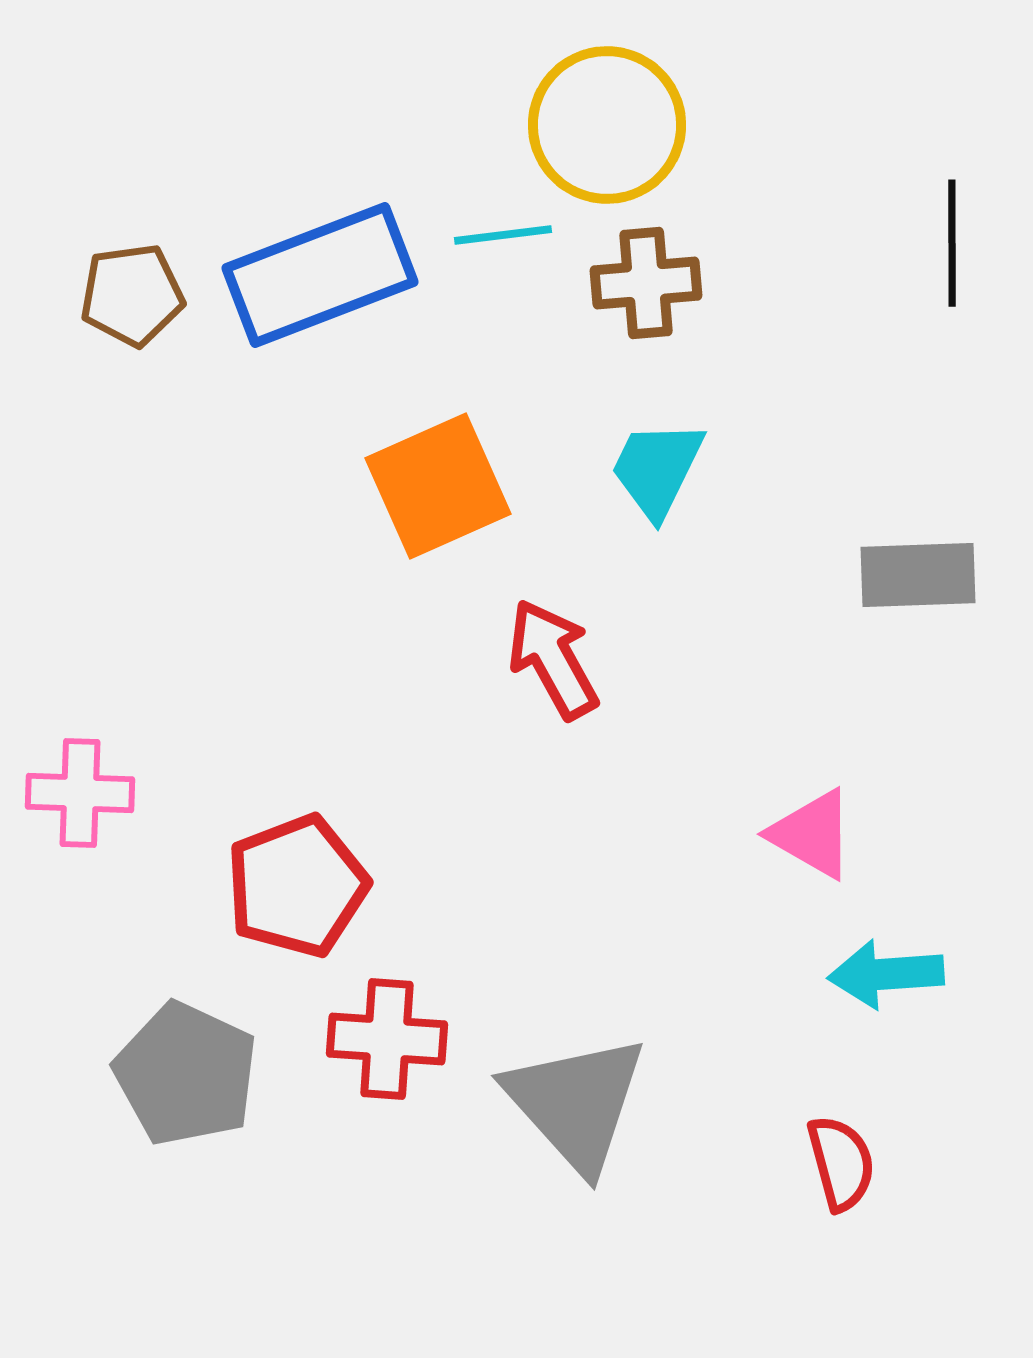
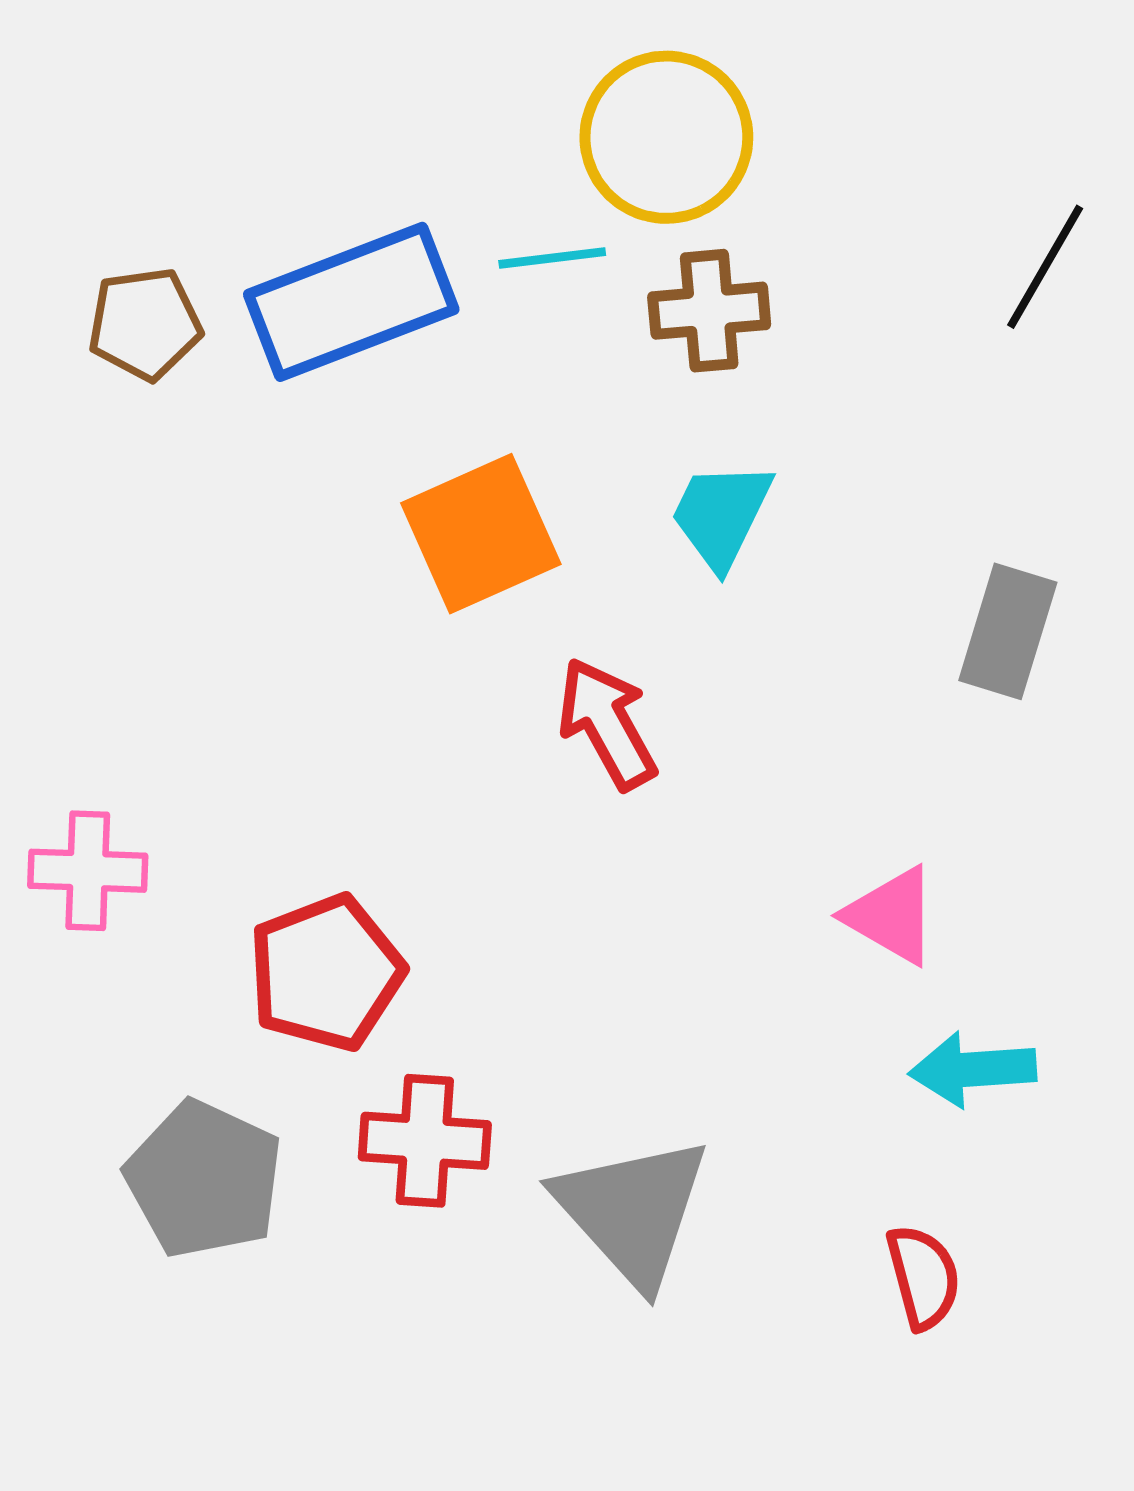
black line: (952, 243) -> (1045, 267), turned 30
gray rectangle: (918, 575) -> (1008, 631), turned -71

